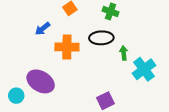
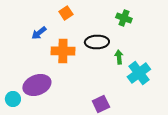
green cross: (110, 11) -> (124, 18), moved
purple ellipse: (41, 81) -> (37, 85), turned -52

